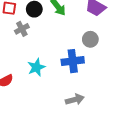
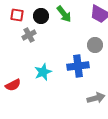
gray arrow: (75, 100) -> (96, 98), moved

